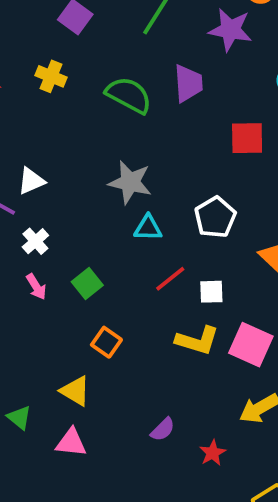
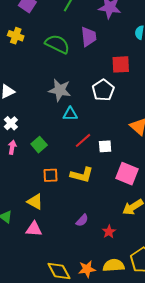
white pentagon: (215, 217) -> (103, 90), moved
pink arrow: (36, 287) -> (12, 147), turned -136
yellow L-shape: (197, 341) -> (82, 175), moved
orange square: (106, 342) -> (50, 175), turned -35

